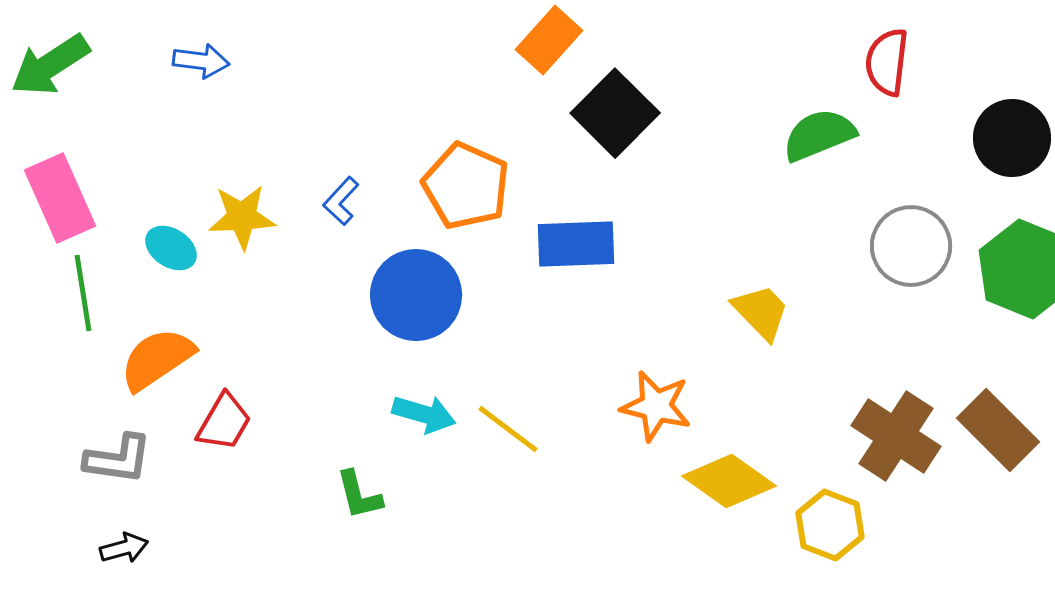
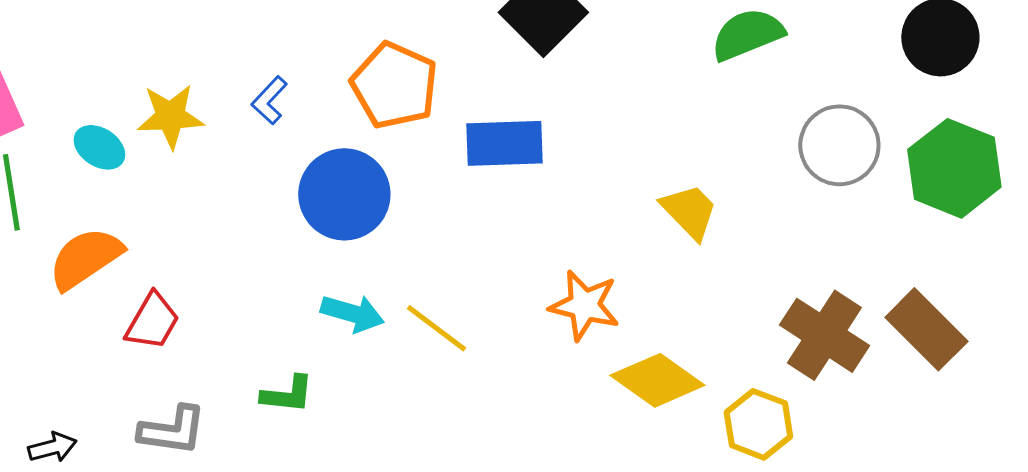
gray L-shape: (118, 459) -> (172, 430), moved
green L-shape: (359, 495) -> (287, 394), turned -70

